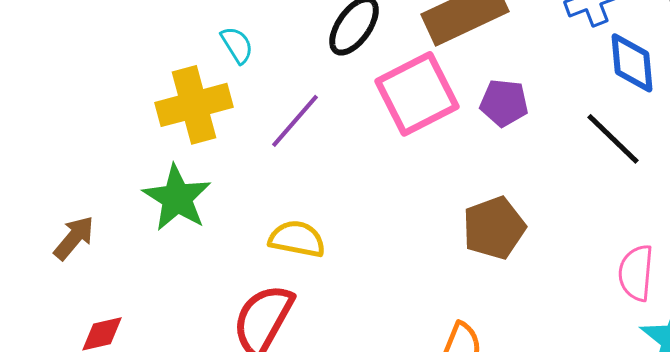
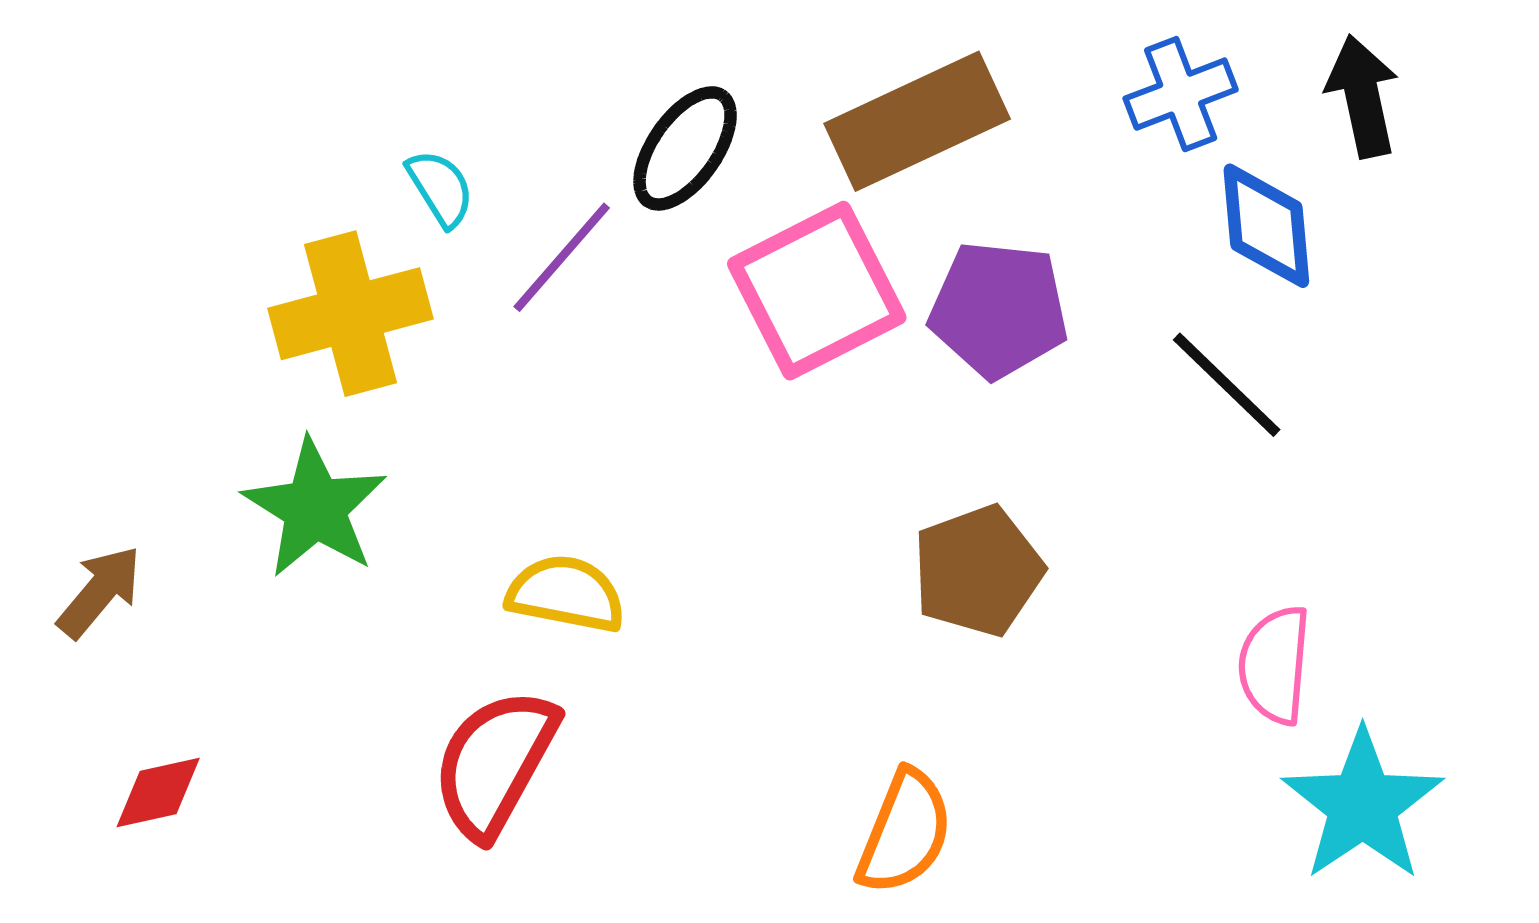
purple pentagon: (504, 103) -> (999, 309), size x1.4
purple line: (295, 121) -> (562, 257), moved

